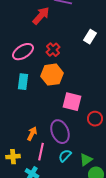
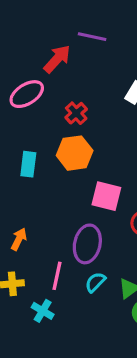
pink ellipse: (23, 52) -> (27, 94), moved
purple ellipse: (60, 132) -> (87, 244), turned 35
orange arrow: (32, 134) -> (19, 239), moved

